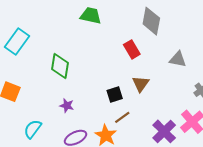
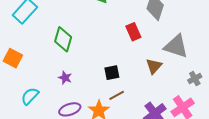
gray triangle: (178, 59) -> (176, 46), size x1.5
brown triangle: (141, 84) -> (154, 66), moved

